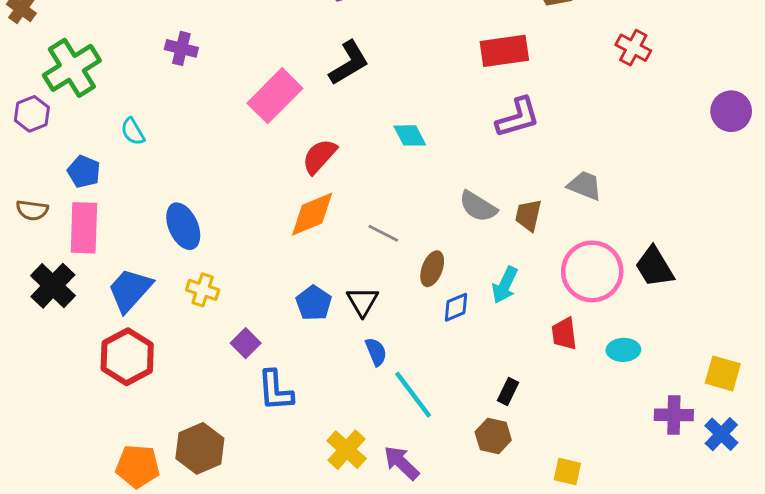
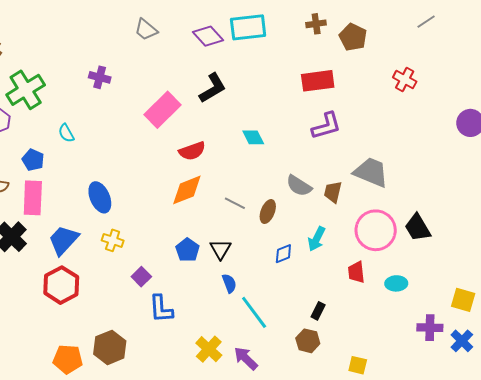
red semicircle: (319, 156) -> (192, 151), turned -152
gray trapezoid: (585, 186) -> (371, 172), size x1.5
brown ellipse: (432, 269) -> (268, 212), moved

